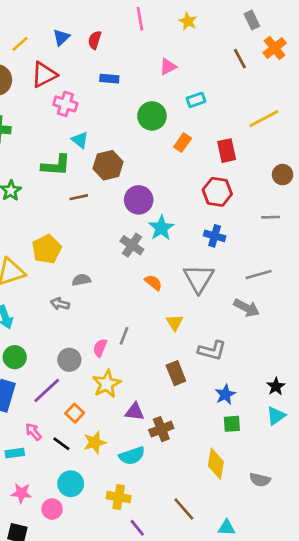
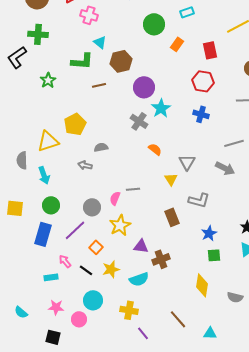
gray triangle: (199, 279) -> (187, 162), moved, size x0.7
gray line: (124, 336) -> (133, 189), turned 64

